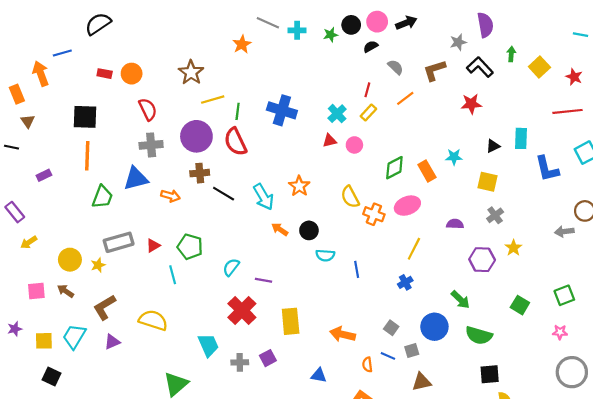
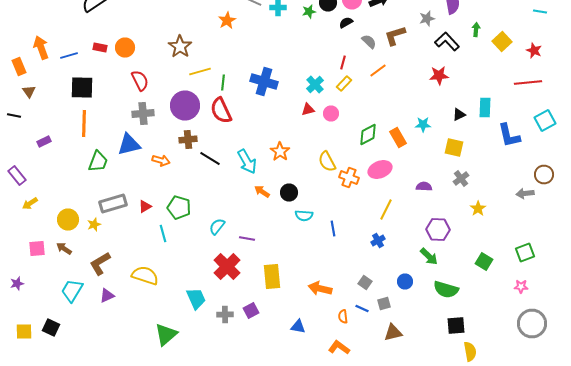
blue line: (62, 53) -> (69, 56), moved
brown L-shape: (434, 70) -> (395, 36), moved
purple hexagon: (482, 260) -> (438, 230), moved
blue circle: (434, 327) -> (405, 282), size x0.6
yellow square: (44, 341) -> (24, 332), moved

